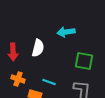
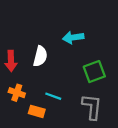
green square: (84, 61) -> (94, 72), turned -30

